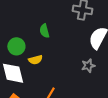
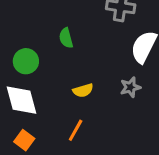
yellow semicircle: (35, 60) -> (83, 90), moved

